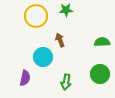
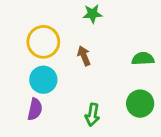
yellow circle: (36, 16) -> (43, 42), moved
cyan circle: (43, 57) -> (43, 80), moved

